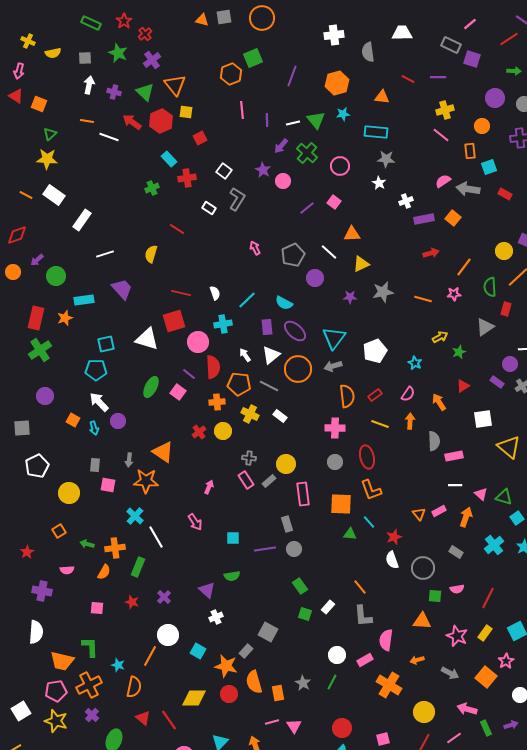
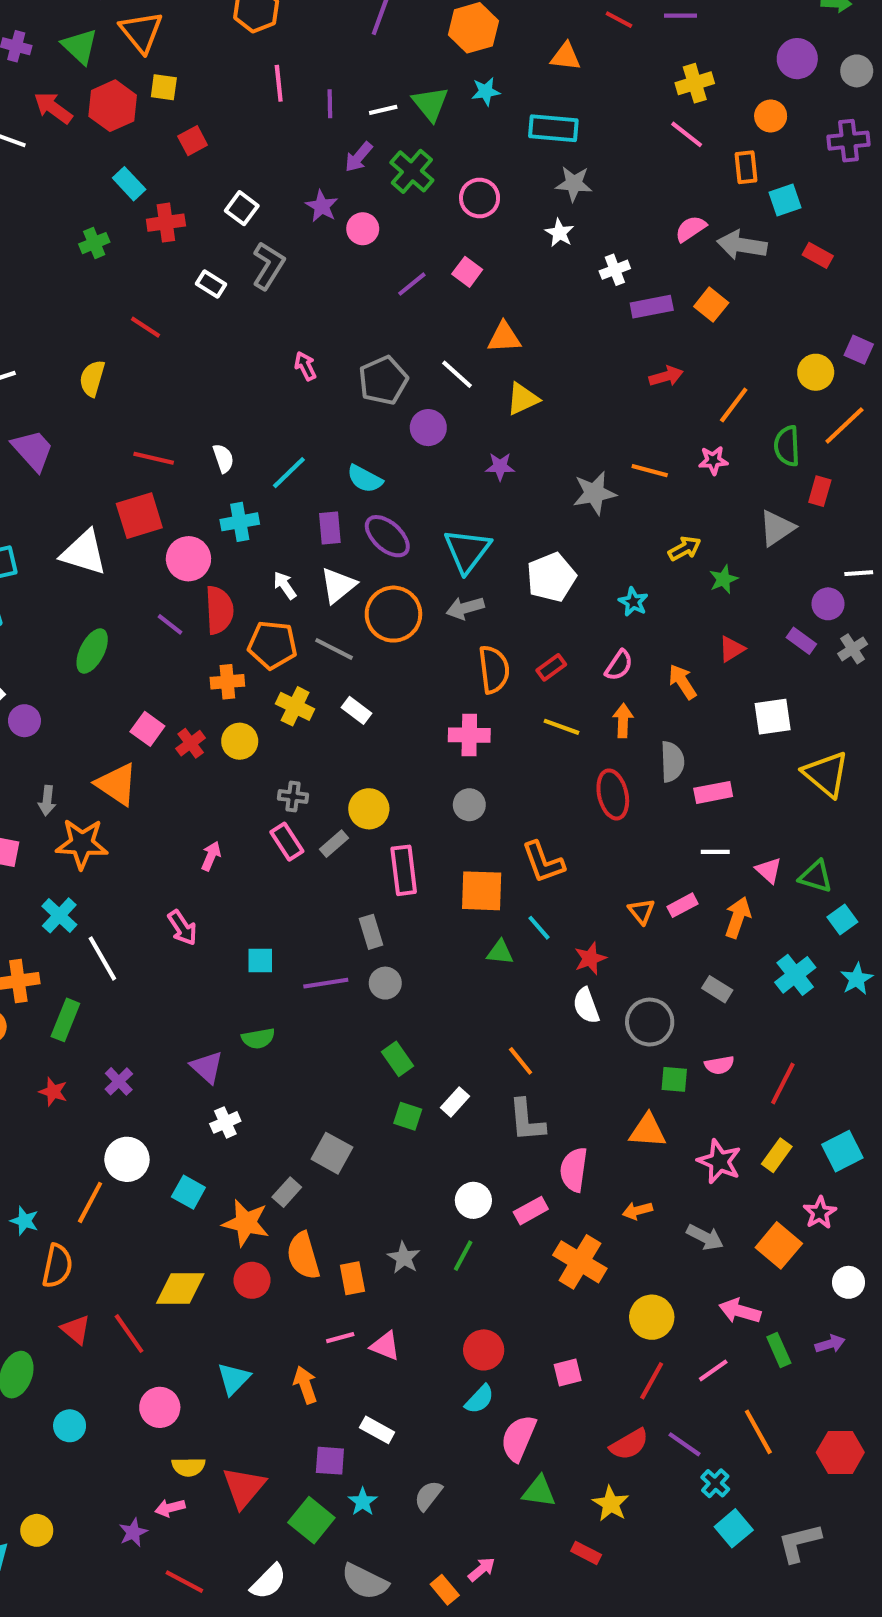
gray star: (383, 292) -> (594, 493), moved
pink square: (178, 392) -> (147, 729), moved
red ellipse: (367, 457) -> (613, 794), moved
pink triangle: (294, 726) -> (385, 1346), turned -35

